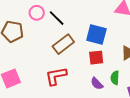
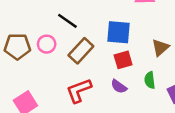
pink circle: (37, 13) -> (47, 44), moved
purple semicircle: (97, 84) -> (119, 86), moved

